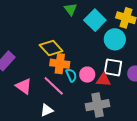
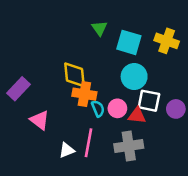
cyan square: (95, 20) -> (129, 42), turned -30
cyan circle: (115, 39) -> (134, 77), moved
yellow diamond: (51, 48) -> (74, 75), turned 35
pink line: (54, 86) -> (89, 143), moved, turned 55

